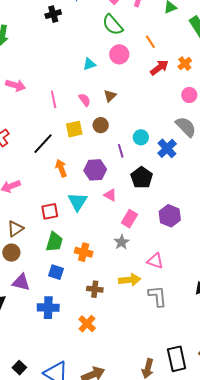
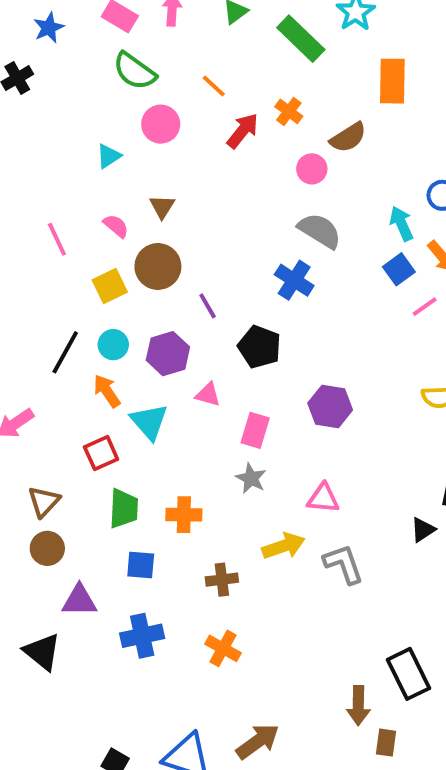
brown circle: (101, 125) -> (158, 266), size x1.5
cyan circle: (141, 137) -> (113, 345), moved
black line: (43, 144) -> (65, 352), moved
orange arrow: (61, 168) -> (107, 391), moved

